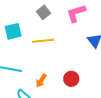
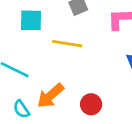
orange arrow: (41, 81) -> (50, 96), size x1.5

